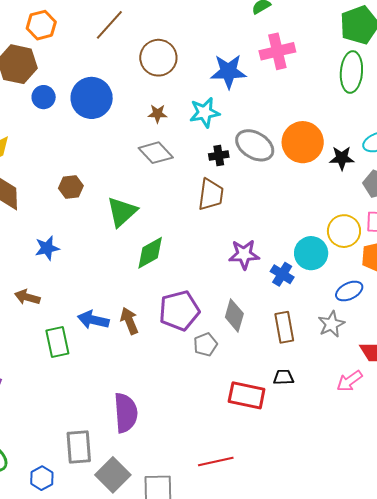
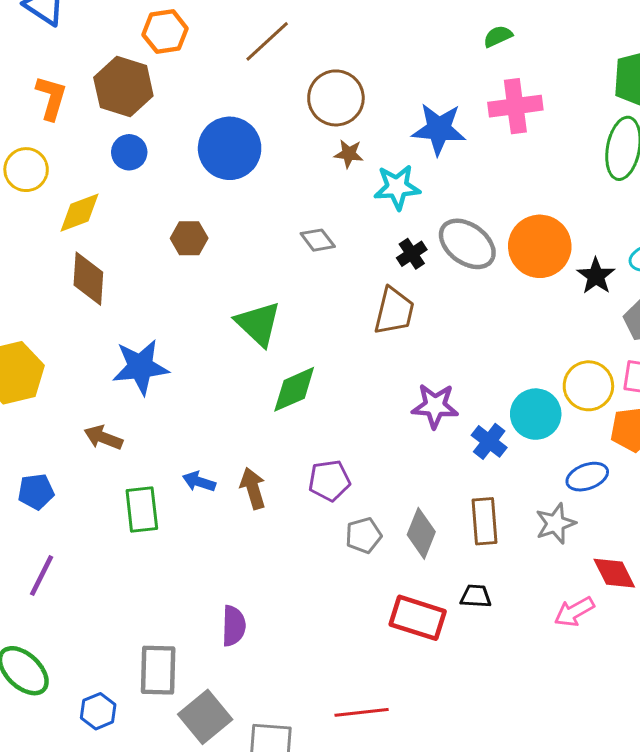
blue circle: (44, 97) -> (129, 152), moved
brown star: (158, 114) -> (349, 154), moved
gray diamond: (156, 153) -> (318, 240), size x0.7
black cross: (219, 155) -> (412, 254), turned -30
black star: (342, 158) -> (596, 276), turned 30
brown hexagon: (71, 187) -> (189, 238), moved
green triangle: (122, 212) -> (258, 324), turned -40
blue star: (47, 248) -> (140, 367), size x1.5
purple pentagon: (179, 311) -> (329, 481), size x0.7
gray diamond: (234, 315) -> (421, 533), moved
blue arrow: (93, 320) -> (199, 482), size x0.7
purple semicircle: (126, 413) -> (234, 626), size x0.7

